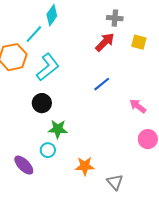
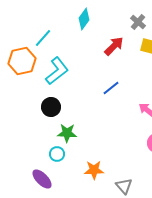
cyan diamond: (52, 15) -> (84, 19), moved
gray cross: (115, 18) -> (138, 22), moved, turned 35
purple ellipse: (24, 165) -> (42, 179), moved

